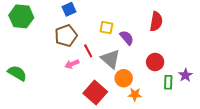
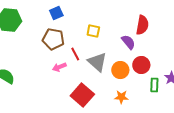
brown pentagon: (66, 36) -> (53, 39), turned 30
purple semicircle: (127, 38) -> (128, 42), moved
orange circle: (124, 78) -> (120, 70), moved

